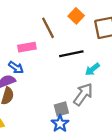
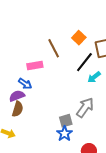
black line: (71, 54) -> (84, 62), moved, turned -40
cyan arrow: (92, 69) -> (94, 77), moved

